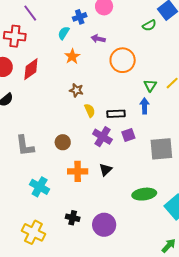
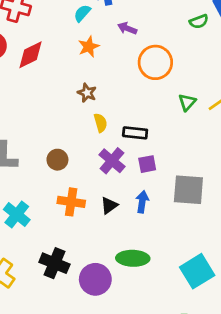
blue arrow: (145, 106) -> (142, 202), moved
green ellipse: (144, 194) -> (133, 258), moved
black cross: (73, 218) -> (54, 263), size x1.5

